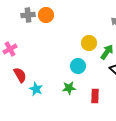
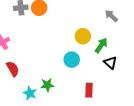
green star: (69, 88) -> (47, 85), moved
cyan star: (36, 89) -> (30, 93), moved

